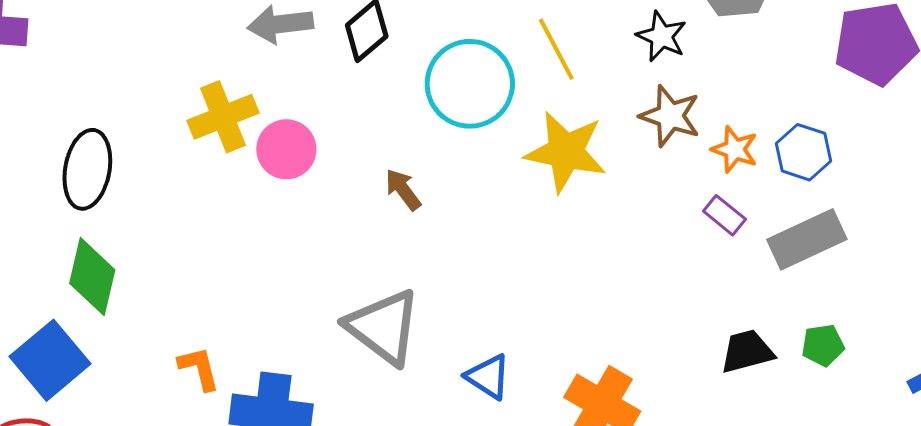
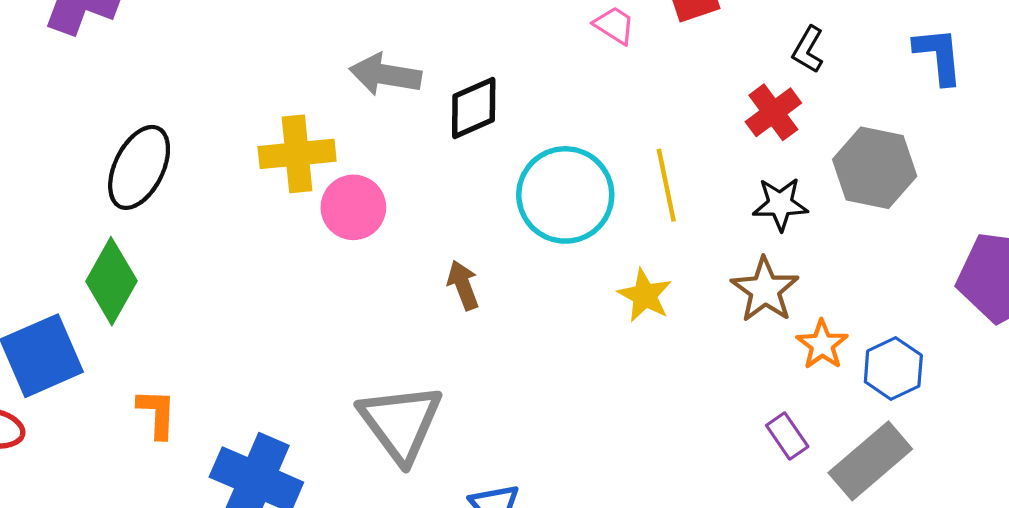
black star: (662, 36) -> (780, 204), turned 30
yellow star: (566, 152) -> (645, 295), size x0.6
purple rectangle: (724, 215) -> (787, 436), moved
gray rectangle: (807, 239) -> (870, 461), turned -32
orange L-shape: (199, 368) -> (157, 413), moved

